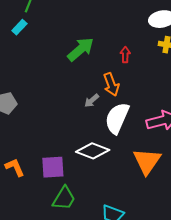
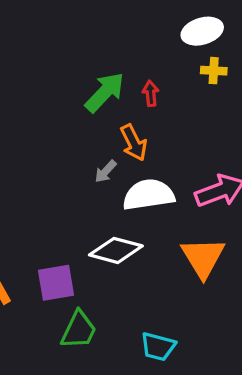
green arrow: (81, 49) -> (105, 92), moved
white semicircle: (117, 118) -> (149, 195), turned 64

